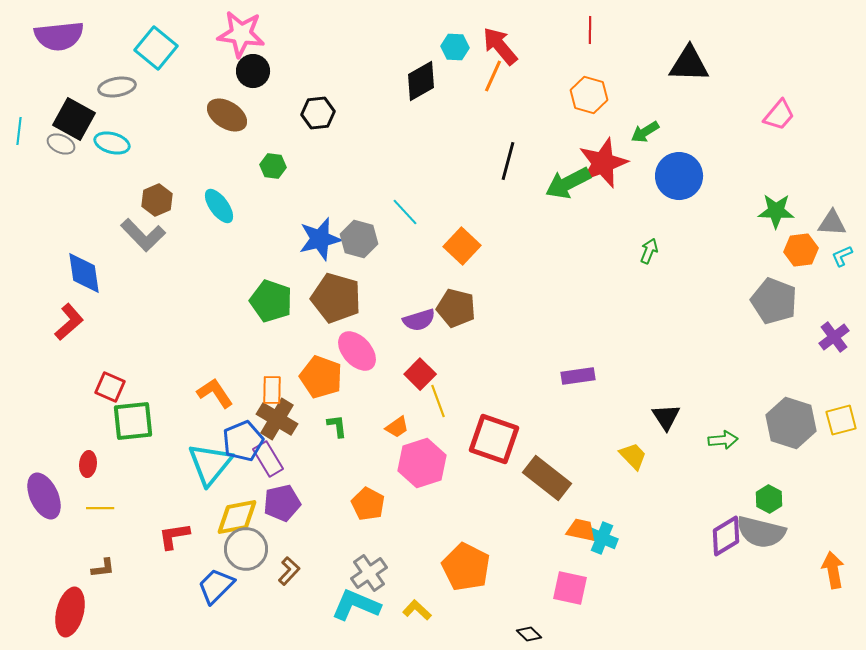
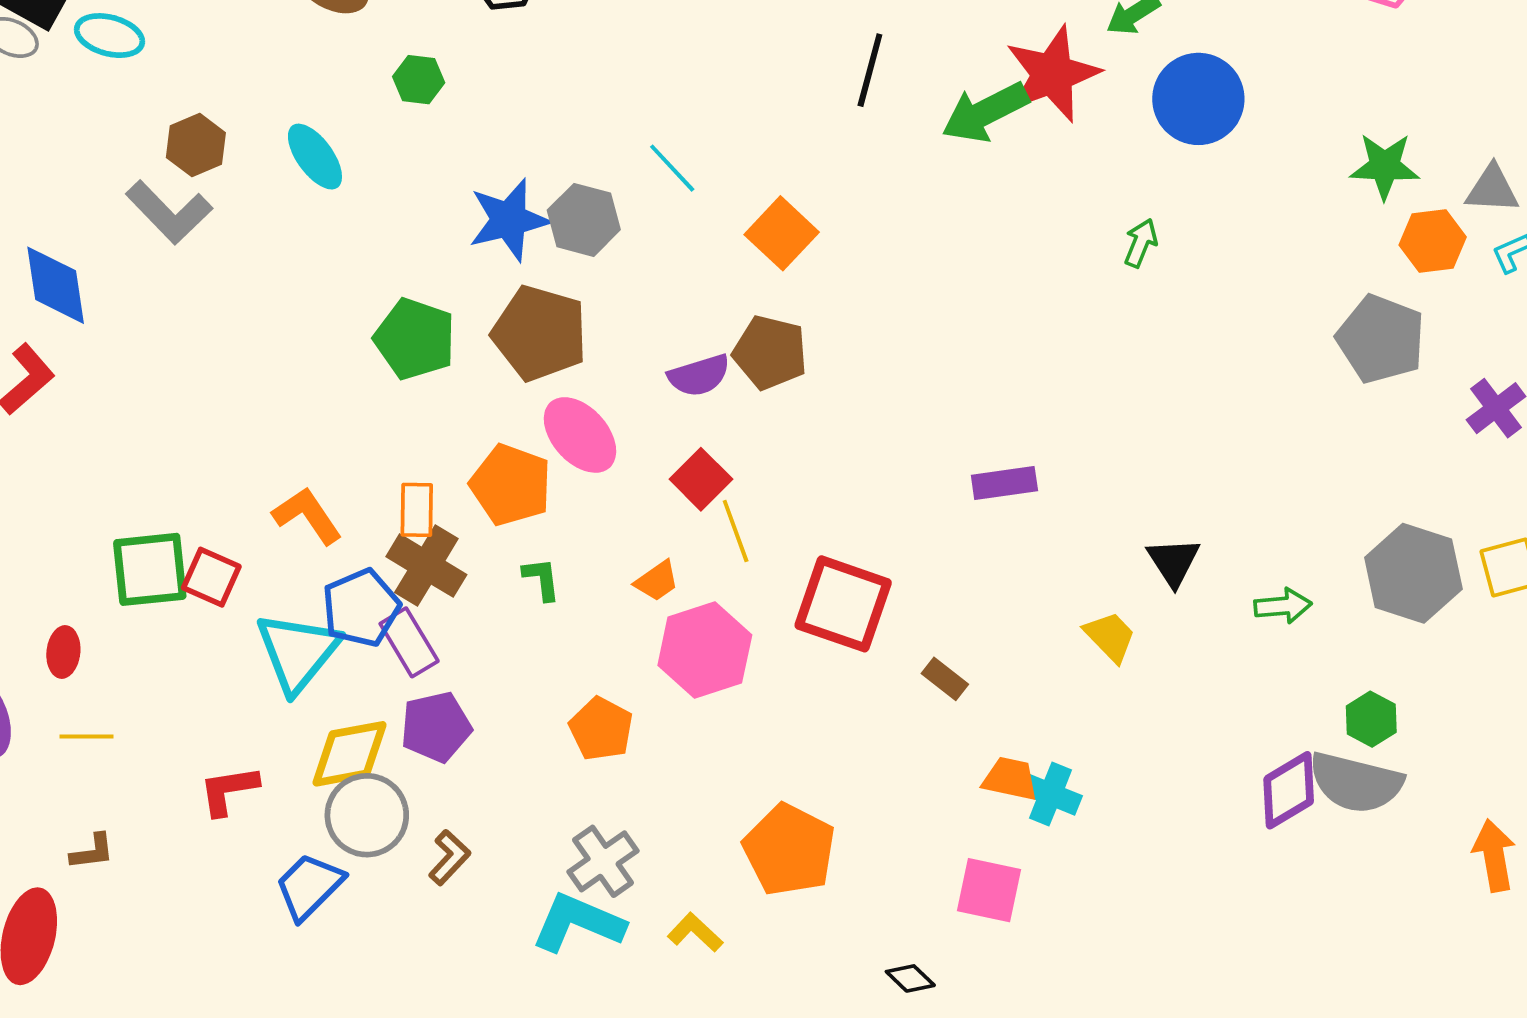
red square: (110, 387) -> (211, 577), moved
brown rectangle: (547, 478) -> (945, 679), size x0.5

